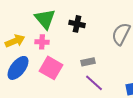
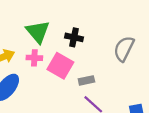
pink square: (51, 68) -> (60, 66), moved

